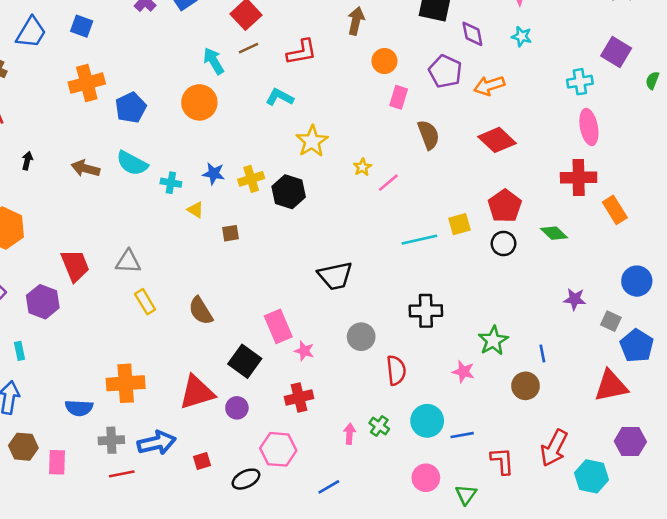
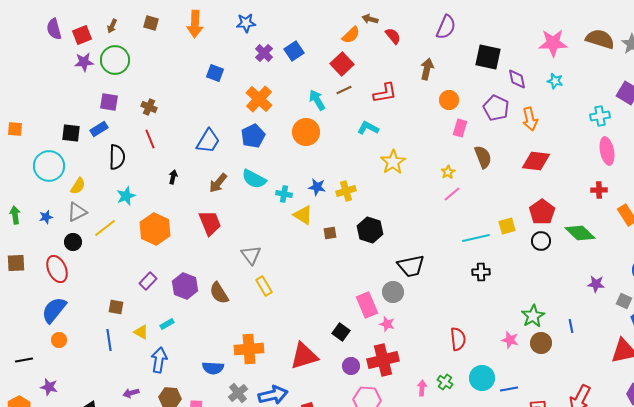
blue trapezoid: (31, 33) -> (208, 141), moved
orange cross: (87, 83) -> (259, 99), moved, turned -32
orange arrow: (489, 86) -> (530, 119), turned -85
red diamond: (497, 140) -> (536, 161), turned -36
yellow star: (362, 167) -> (448, 172), moved
brown arrow: (85, 168) -> (218, 183), turned -65
red cross: (579, 177) -> (599, 190), size x0.6
black hexagon: (289, 192) -> (370, 230), moved
yellow triangle: (195, 210) -> (303, 215), size x1.5
green diamond: (554, 233) -> (580, 233), size x1.4
gray triangle: (128, 262) -> (251, 255), turned 50
red trapezoid: (75, 266) -> (210, 223), moved
brown semicircle: (201, 311) -> (219, 293), moved
black cross: (426, 311) -> (481, 272), moved, size x0.7
gray circle: (361, 337) -> (393, 292), moved
cyan rectangle: (19, 351) -> (167, 324), turned 72
black square: (245, 361) -> (341, 332), size x0.7
brown circle: (526, 386) -> (541, 343), moved
red cross: (299, 398) -> (383, 360), size x1.4
purple circle: (237, 408) -> (351, 366), moved
gray cross: (111, 440) -> (238, 393), turned -36

